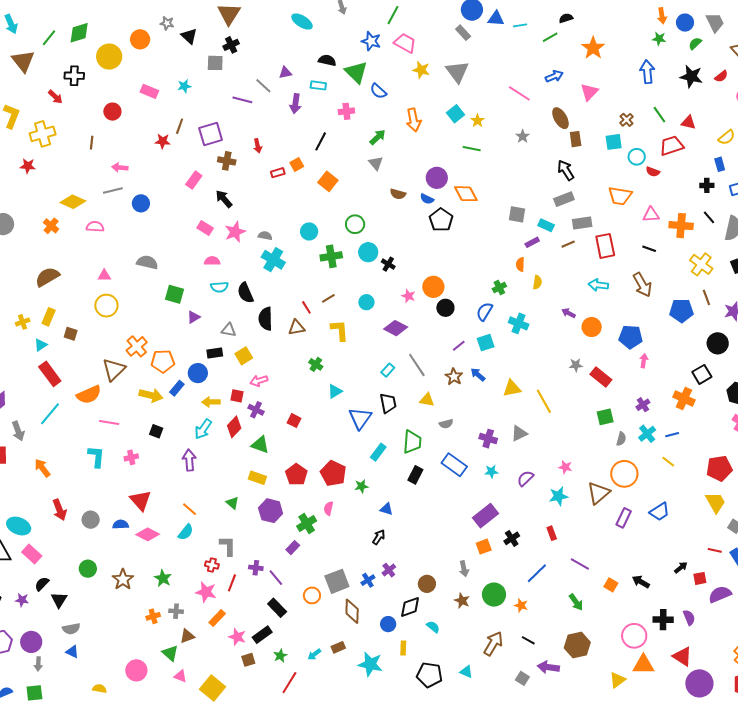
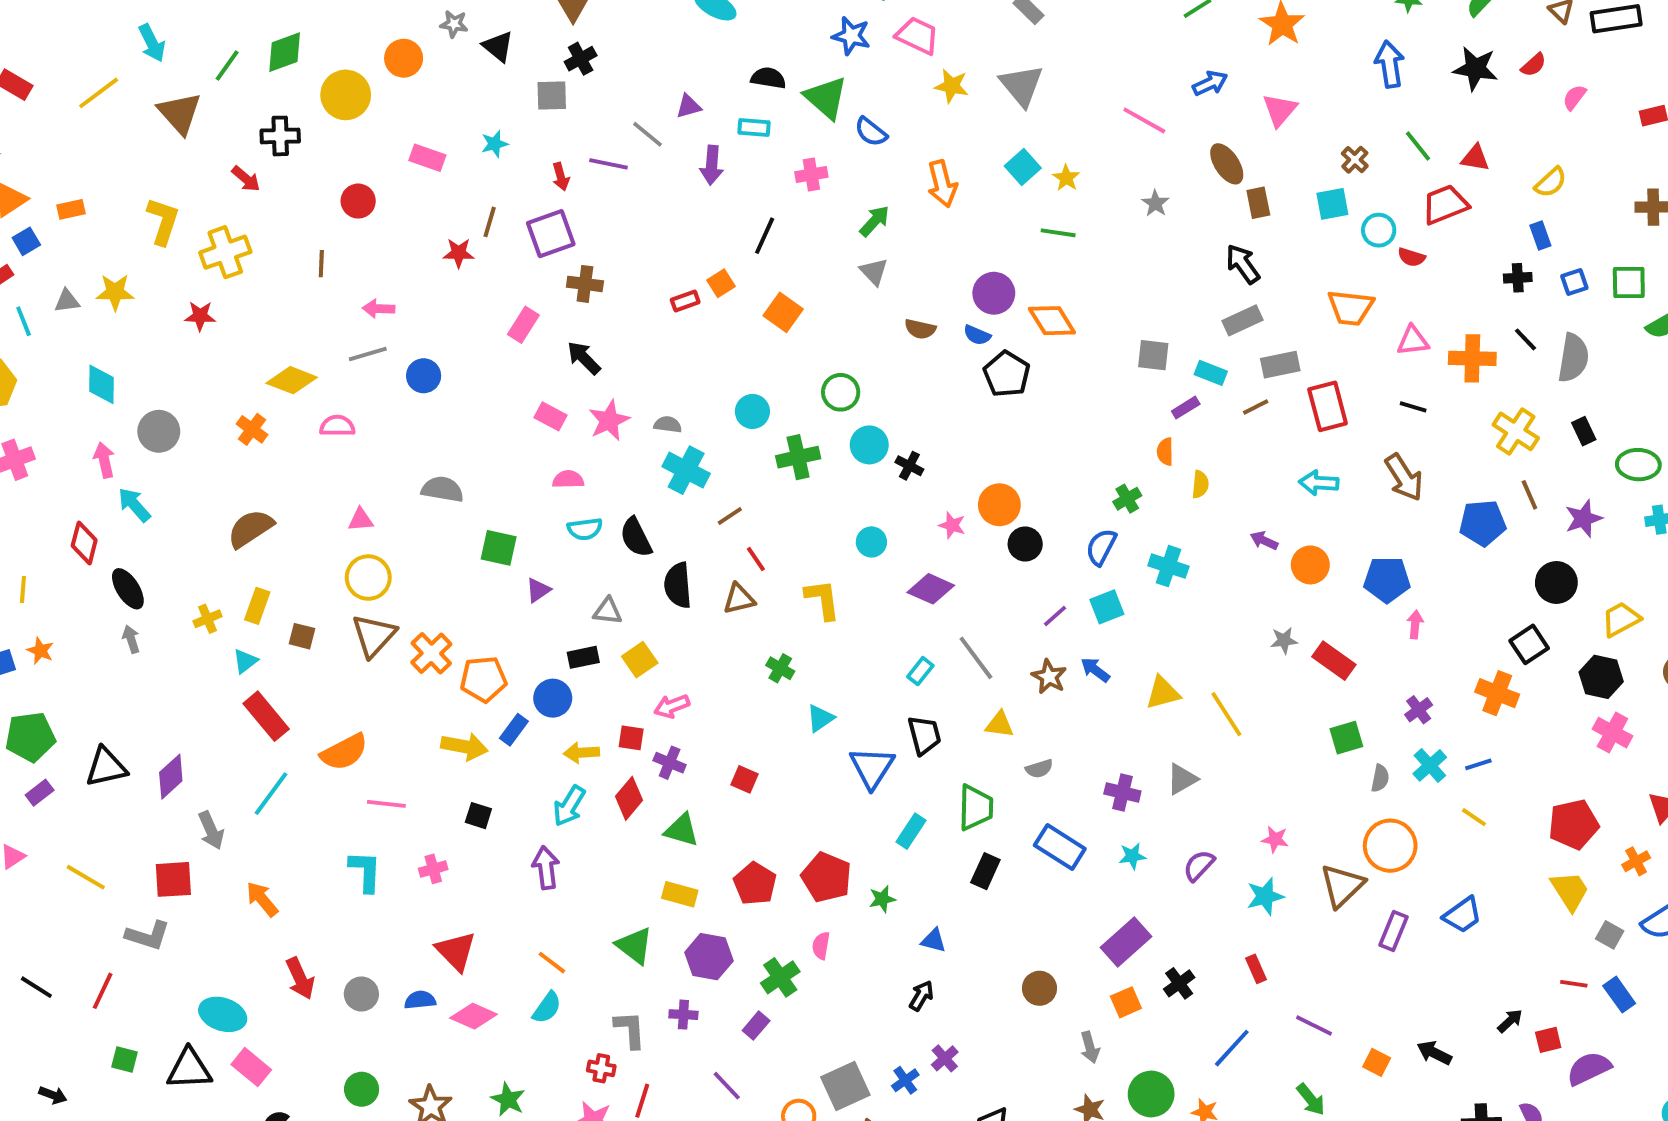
red arrow: (258, 146) -> (561, 177), moved
brown line: (328, 298) -> (730, 516), moved
brown triangle: (114, 370) -> (374, 636), moved
green triangle: (233, 503) -> (634, 946), size x1.5
purple cross: (256, 568) -> (683, 1015), moved
brown circle: (427, 584) -> (1039, 988), moved

